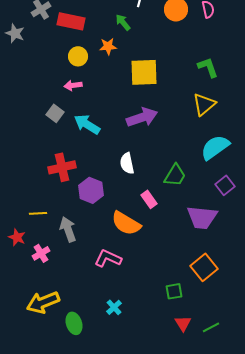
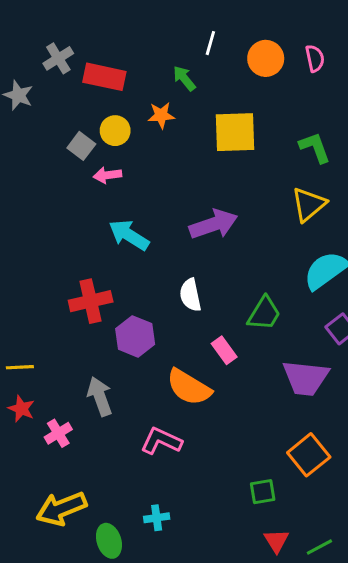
yellow square: (144, 72) -> (235, 132), moved
gray square: (55, 113) -> (81, 146), moved
yellow line: (38, 213) -> (20, 367), moved
cyan cross: (114, 307) -> (157, 518), moved, turned 35

